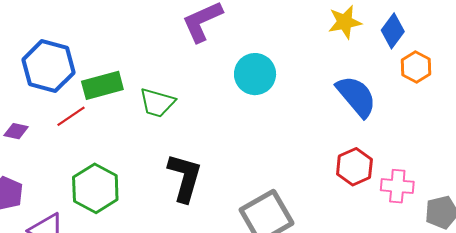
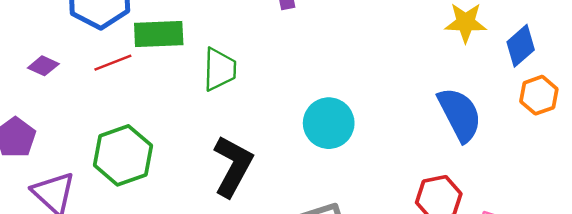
cyan circle: (255, 74) -> (329, 123), moved
green trapezoid: (157, 103) -> (220, 69), turned -117

